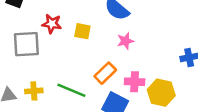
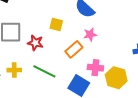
red star: (52, 24) -> (35, 43), moved
orange rectangle: (105, 73) -> (74, 49), moved

